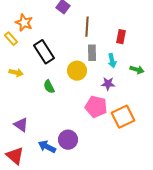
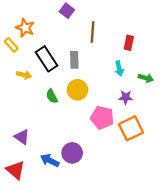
gray rectangle: (92, 53) -> (74, 60), moved
yellow circle: (77, 71) -> (78, 90), moved
yellow arrow: (16, 73) -> (24, 75), moved
purple star: (108, 84) -> (126, 97), moved

